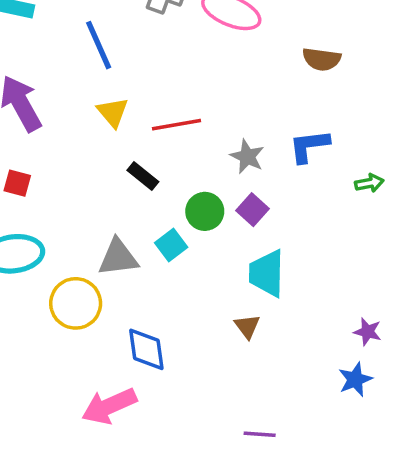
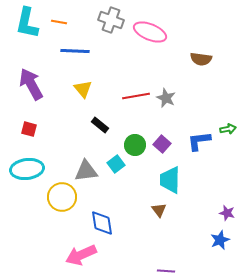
blue line: (99, 45) -> (75, 51), turned -64
red line: (176, 125) -> (136, 96), moved
blue L-shape: (309, 146) -> (199, 141), moved
gray star: (247, 157) -> (166, 98), moved

